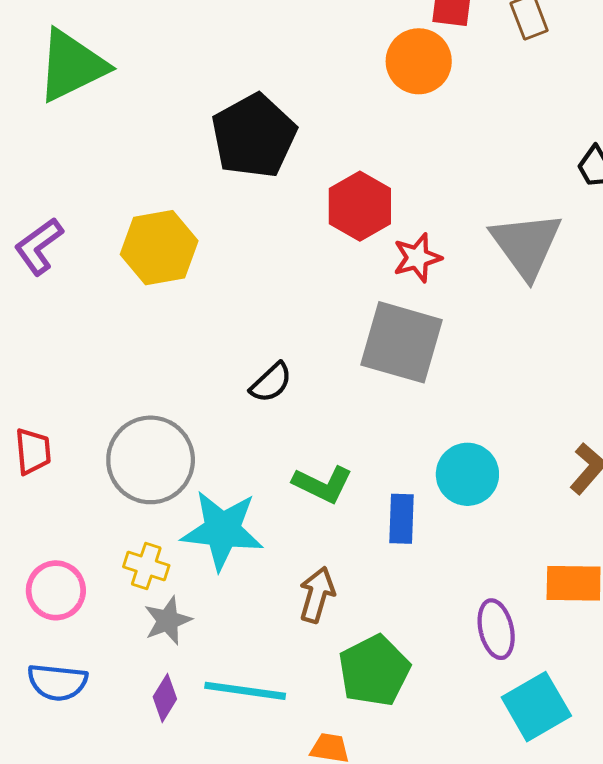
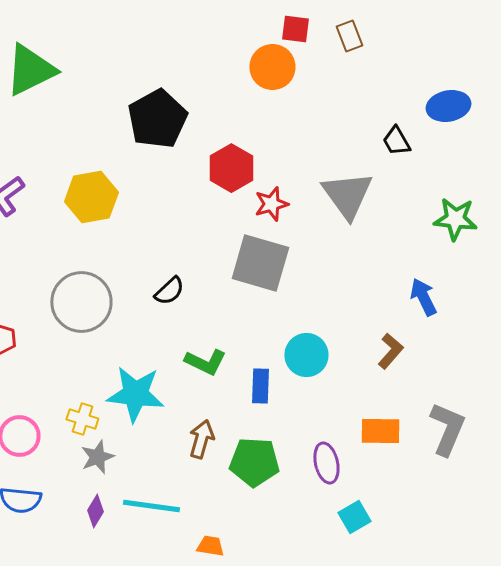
gray circle: (151, 460) -> (81, 302), moved
green pentagon: (374, 671) -> (254, 462), moved, turned 30
cyan square: (536, 707) -> (354, 517), size x0.7

